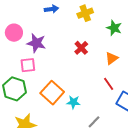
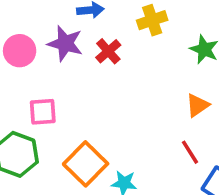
purple star: (36, 43) -> (65, 43), moved
red cross: (81, 48) -> (108, 51), moved

